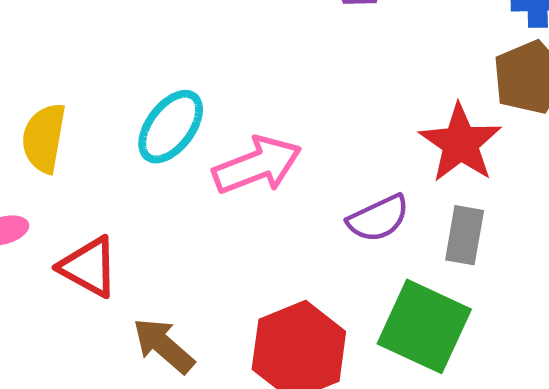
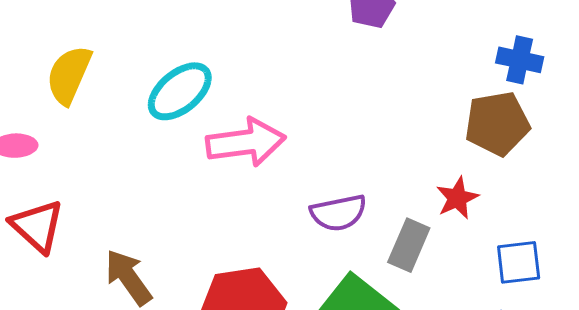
red star: (460, 143) -> (457, 198), moved, size x0.6
red triangle: (89, 267) -> (37, 226), moved

